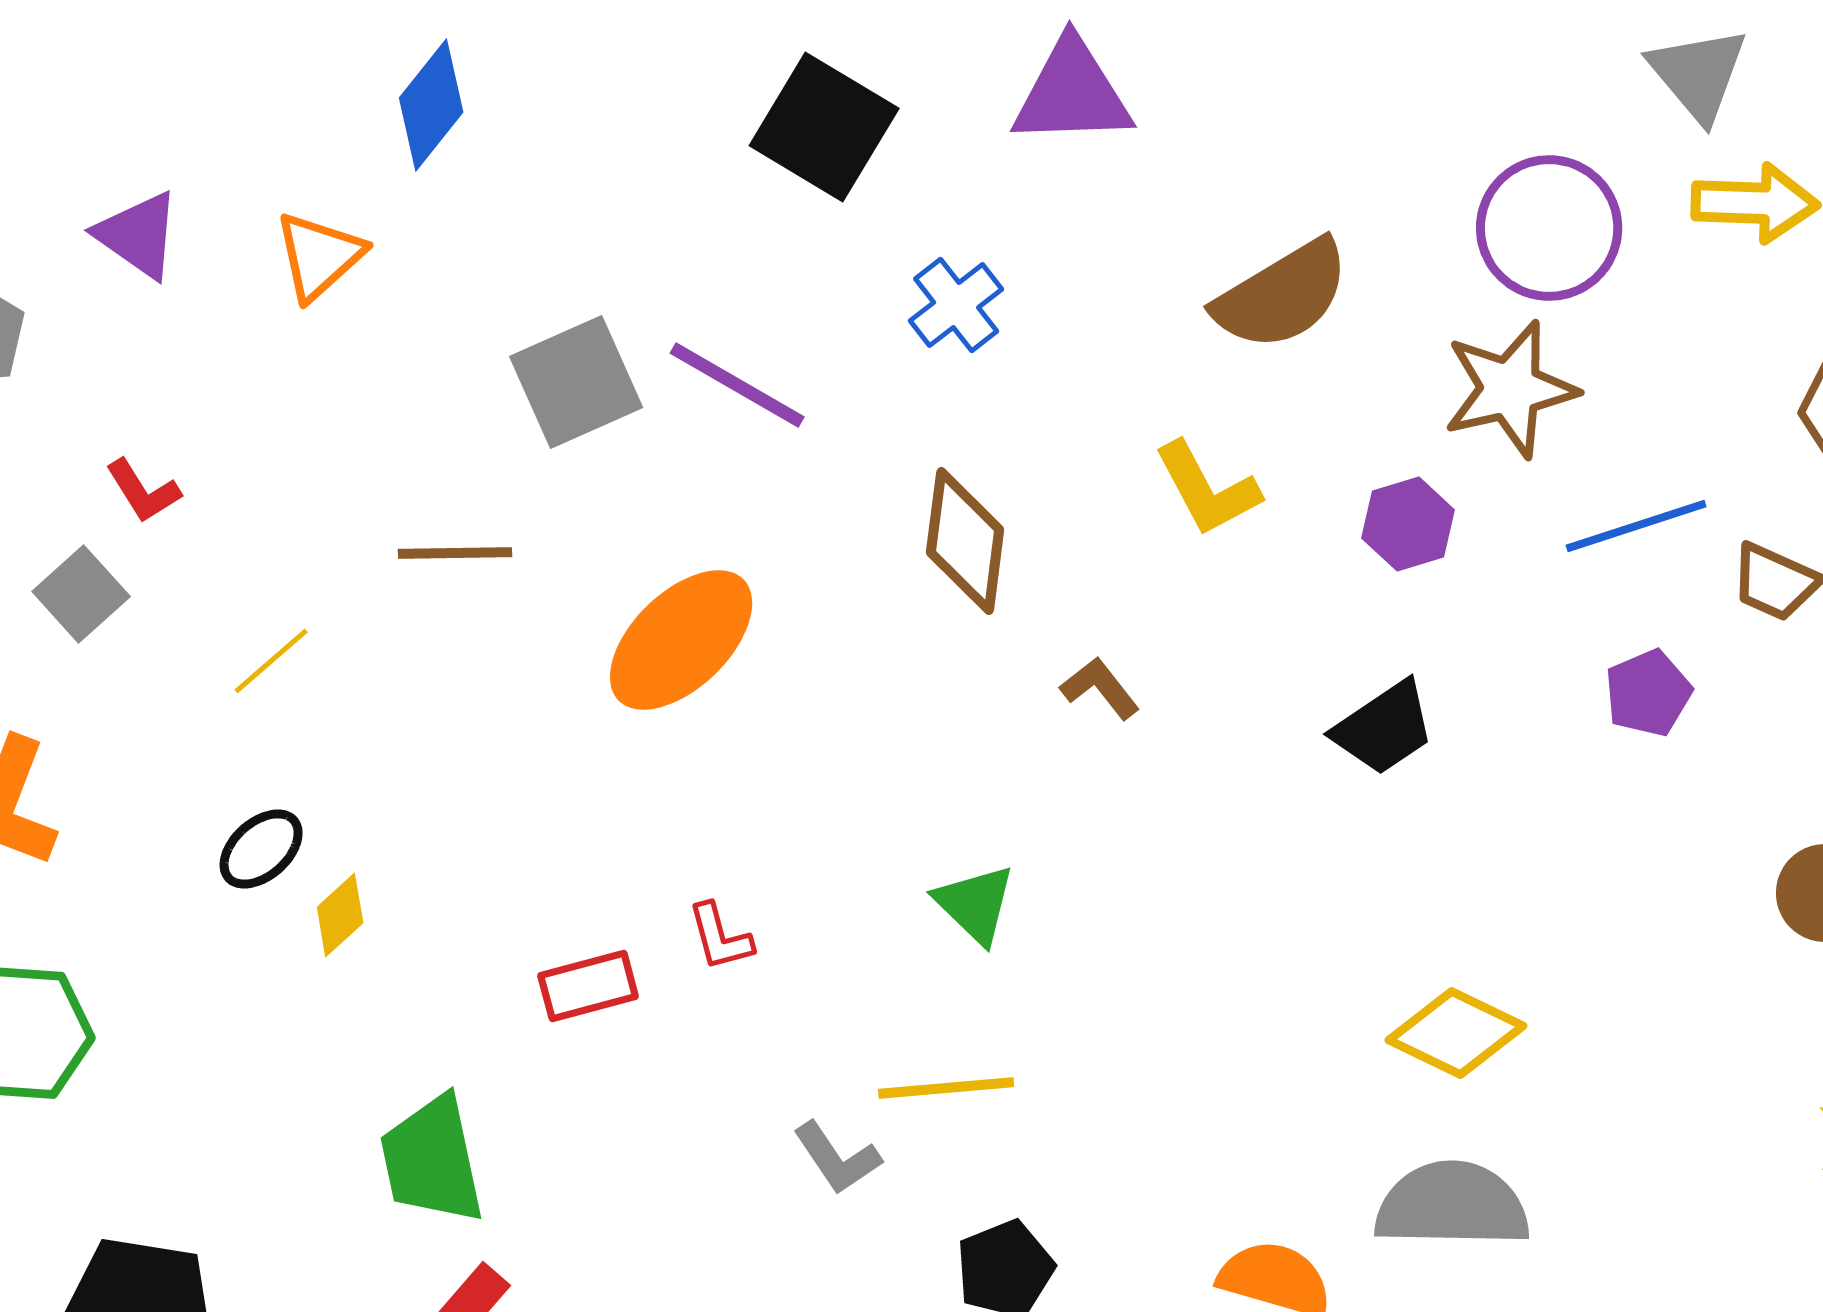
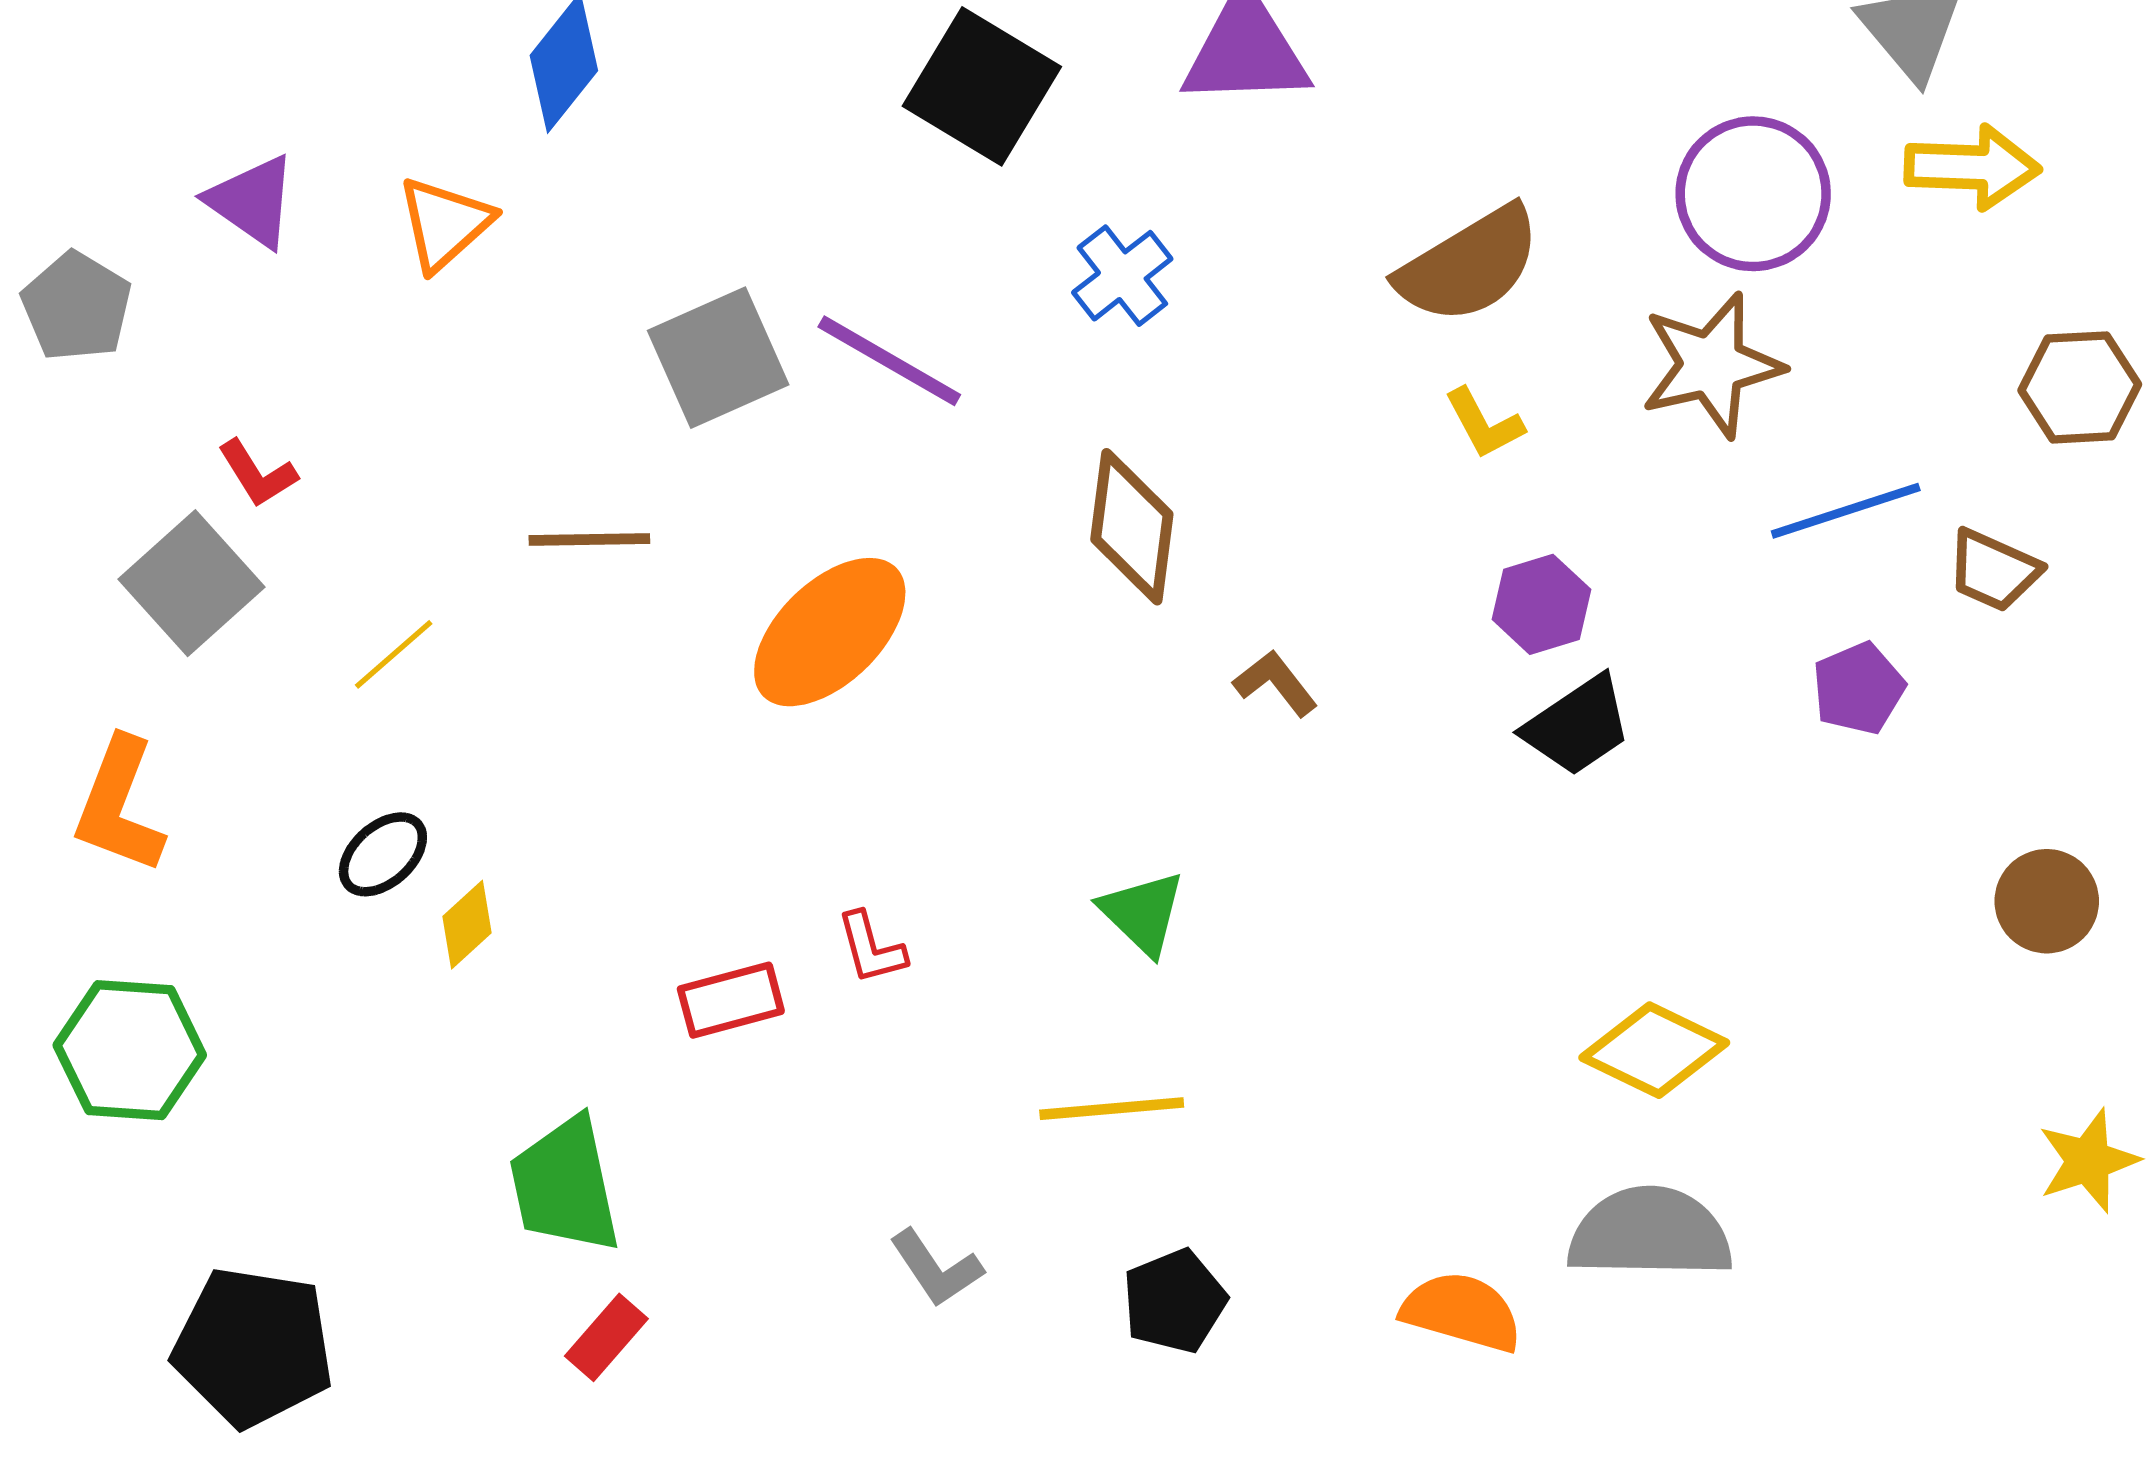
yellow L-shape: (1207, 489) -> (1484, 424), moved, size x0.7
purple hexagon: (1408, 524) -> (1541, 604), moved
gray square: (81, 594) -> (191, 583), size x1.4
gray L-shape: (837, 1158) -> (936, 1268), moved

